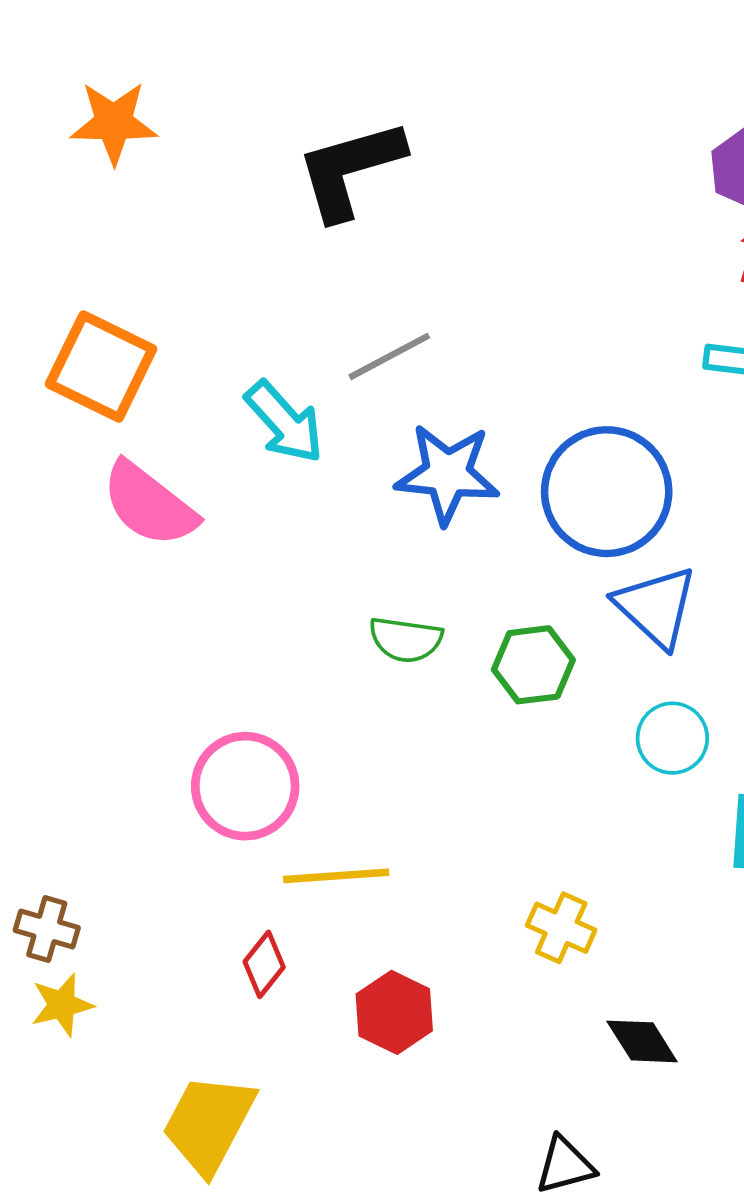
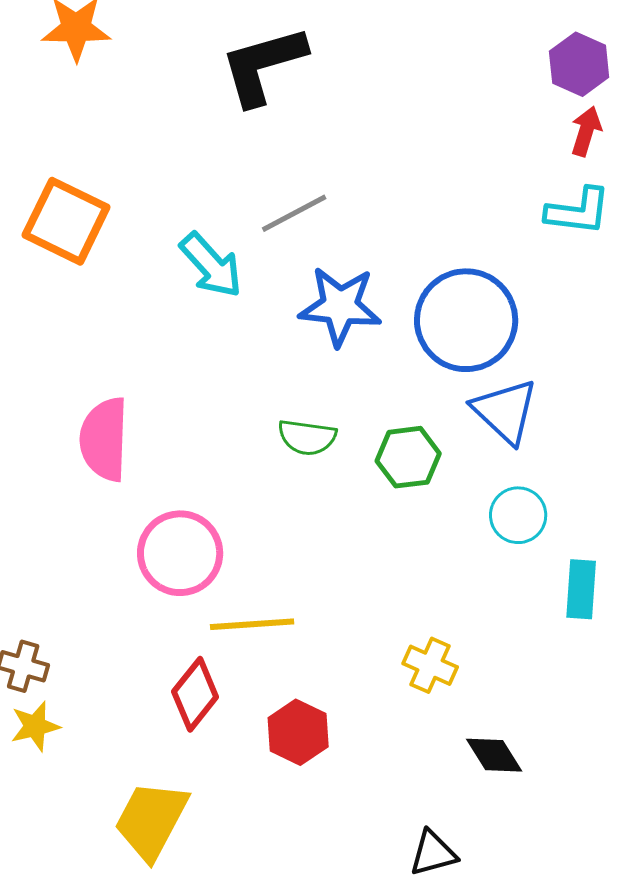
pink semicircle: (149, 504) -> (104, 439), moved, turned 54
red diamond: (264, 964) -> (195, 694), size x1.4

